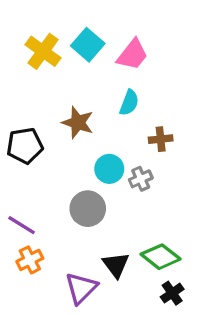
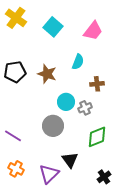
yellow cross: (43, 51) -> (16, 18), moved
pink trapezoid: (132, 55) -> (93, 31), moved
black pentagon: (25, 146) -> (15, 72), moved
green diamond: (161, 257) -> (97, 137), moved, turned -60
orange cross: (30, 260) -> (16, 169), moved, turned -35

